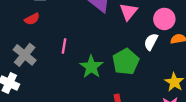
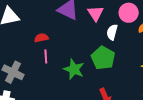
red semicircle: (32, 19) -> (41, 38), moved, turned -152
white semicircle: (151, 42) -> (112, 32), moved

